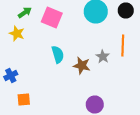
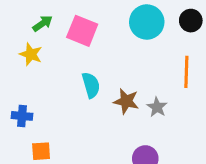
gray star: (103, 56) -> (157, 107), moved
blue cross: (11, 76) -> (22, 116), turned 32

